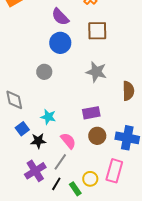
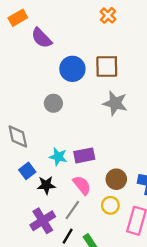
purple semicircle: (60, 17) -> (42, 38), moved
brown square: (97, 31) -> (107, 66), moved
purple rectangle: (91, 113) -> (84, 155), moved
yellow circle: (90, 179) -> (110, 205), moved

